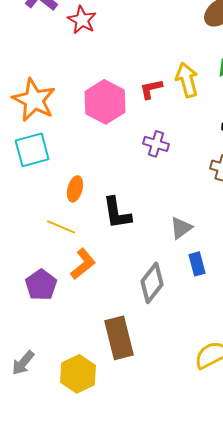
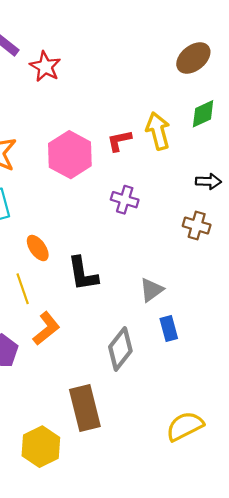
orange ellipse: (75, 189) -> (38, 248), turned -50
yellow line: (61, 227) -> (23, 289), turned 48

